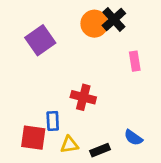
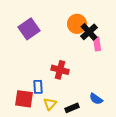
black cross: (114, 19) -> (89, 32), moved
orange circle: (94, 24) -> (77, 24), moved
yellow triangle: (69, 145) -> (50, 104), turned -40

